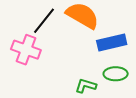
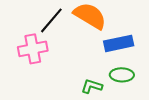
pink cross: (26, 50) -> (33, 49), turned -32

